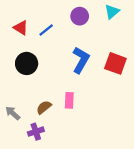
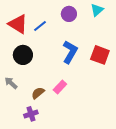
red triangle: (21, 28) -> (18, 24), size x1.5
pink rectangle: (69, 100) -> (60, 87), turned 40
gray arrow: (13, 113) -> (11, 83), moved

